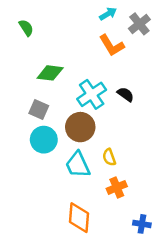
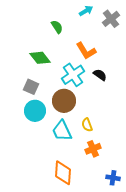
green semicircle: (26, 28) -> (57, 27), moved
orange L-shape: (112, 45) -> (86, 51), moved
green diamond: (50, 73) -> (40, 58), turned 45

